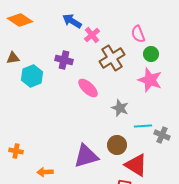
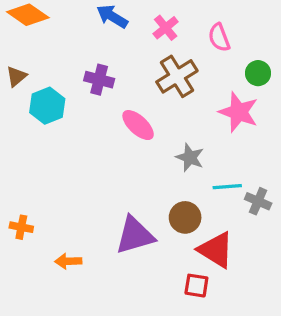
pink cross: (92, 35) -> (166, 28), moved
green circle: (151, 54) -> (258, 73), moved
brown triangle: (13, 58) -> (16, 76), turned -32

